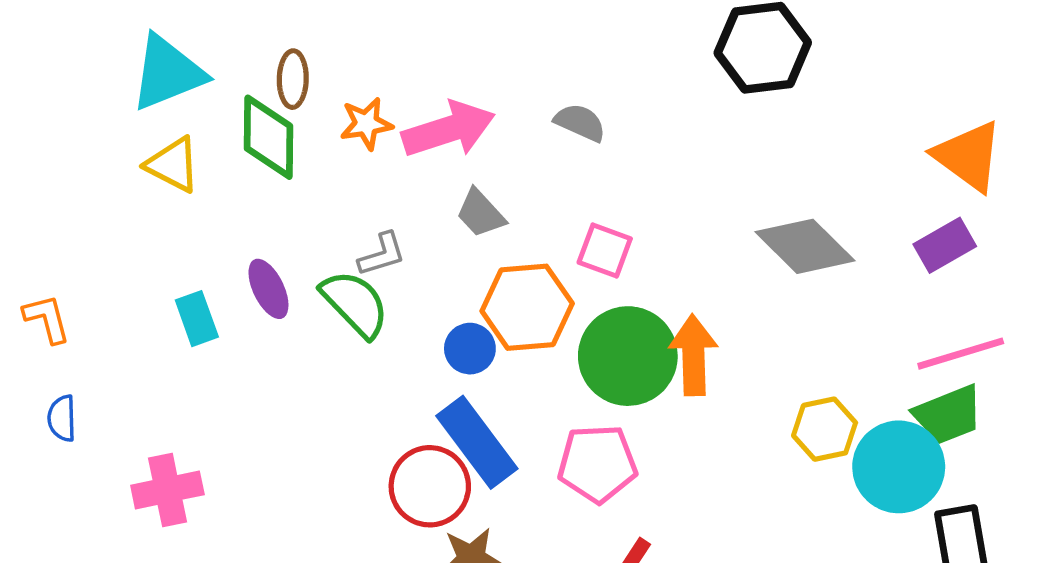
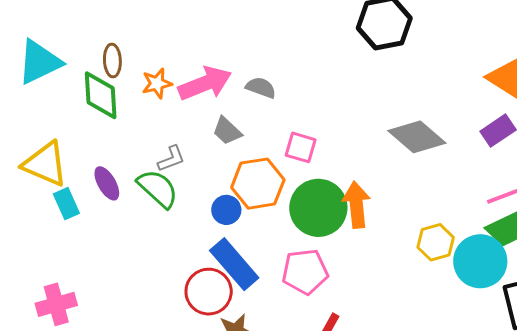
gray semicircle: (580, 122) -> (261, 88), moved
yellow triangle: (173, 165) -> (45, 164), moved, size x1.4

